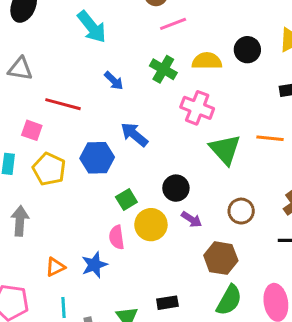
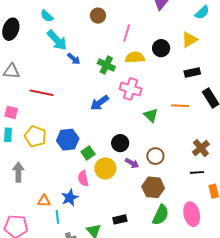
pink line: (173, 24) -> (127, 33), moved, turned -48
blue arrow: (114, 81) -> (74, 59), moved
pink square: (32, 130) -> (11, 112), moved
blue arrow: (134, 135) -> (100, 103), moved, turned -72
green triangle: (225, 150) -> (151, 115), size x0.7
blue hexagon: (97, 158) -> (68, 140), moved
brown circle: (241, 211) -> (155, 156), moved
orange triangle: (55, 267) -> (44, 201), turned 32
cyan line: (64, 308) -> (57, 217), moved

